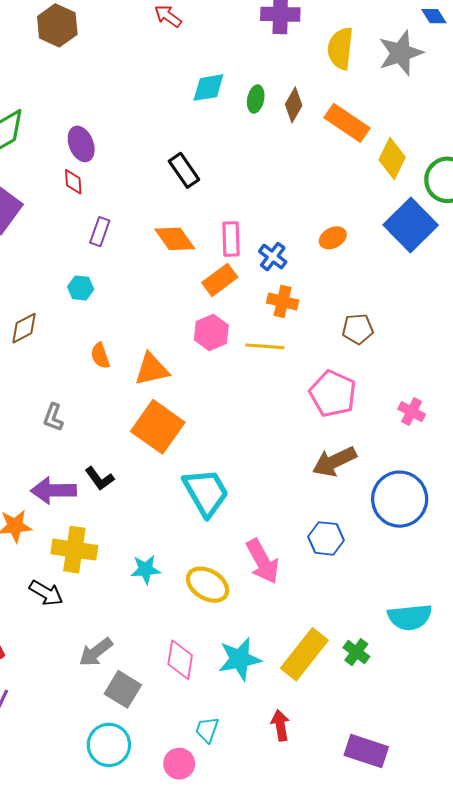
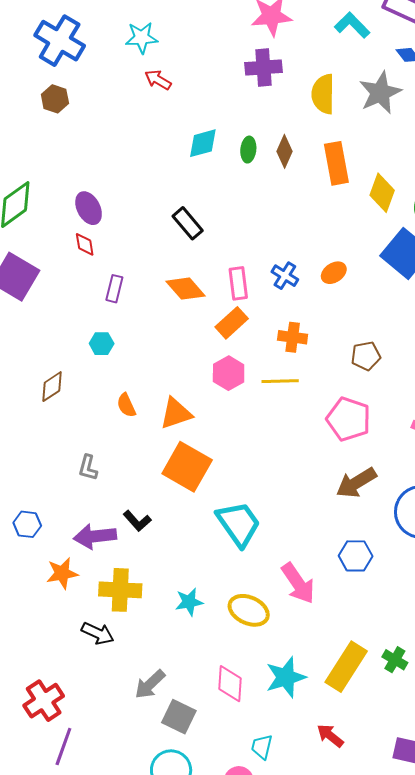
brown hexagon: (57, 25) -> (55, 99), size x0.7
orange rectangle: (347, 123) -> (336, 163), turned 51
blue cross: (273, 257) -> (285, 276), moved
red arrow: (280, 725) -> (330, 736), turned -36

